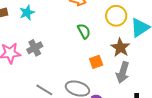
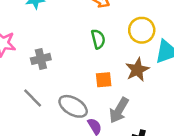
gray cross: (35, 48) -> (41, 59), moved
gray arrow: (123, 72) -> (119, 110), moved

